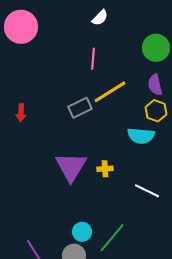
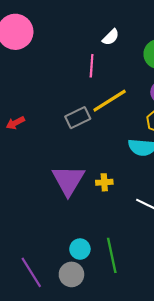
white semicircle: (100, 18) -> (111, 37), moved
red arrow: (21, 113) -> (15, 123), turned 60
green line: (112, 238) -> (112, 255), turned -52

